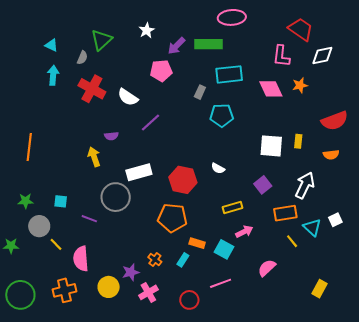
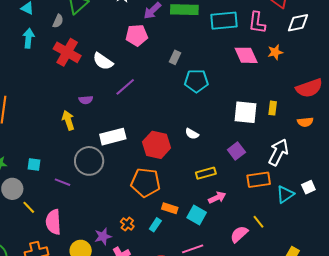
cyan rectangle: (229, 74) -> (224, 21), moved
cyan triangle: (312, 227) -> (285, 194), turned 42
yellow line: (292, 241) -> (258, 222), moved

